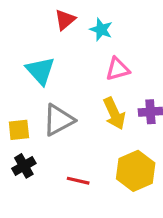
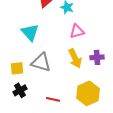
gray triangle: (58, 120) -> (41, 62), turned 45

